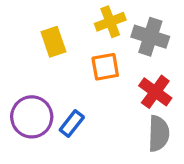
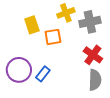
gray cross: (150, 37) -> (90, 22), turned -30
orange square: (105, 67) -> (53, 37), moved

